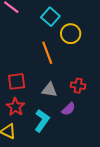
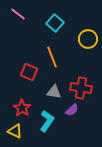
yellow circle: (71, 34) -> (88, 39), moved
red square: (17, 81) -> (29, 72), moved, turned 30
red cross: (78, 86) -> (81, 88), size x1.5

